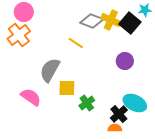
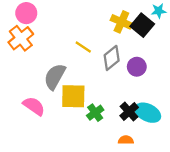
gray diamond: (92, 21) -> (112, 58), moved, turned -60
yellow square: (67, 88) -> (73, 96), size x1.4
black cross: (119, 114) -> (129, 112), moved

